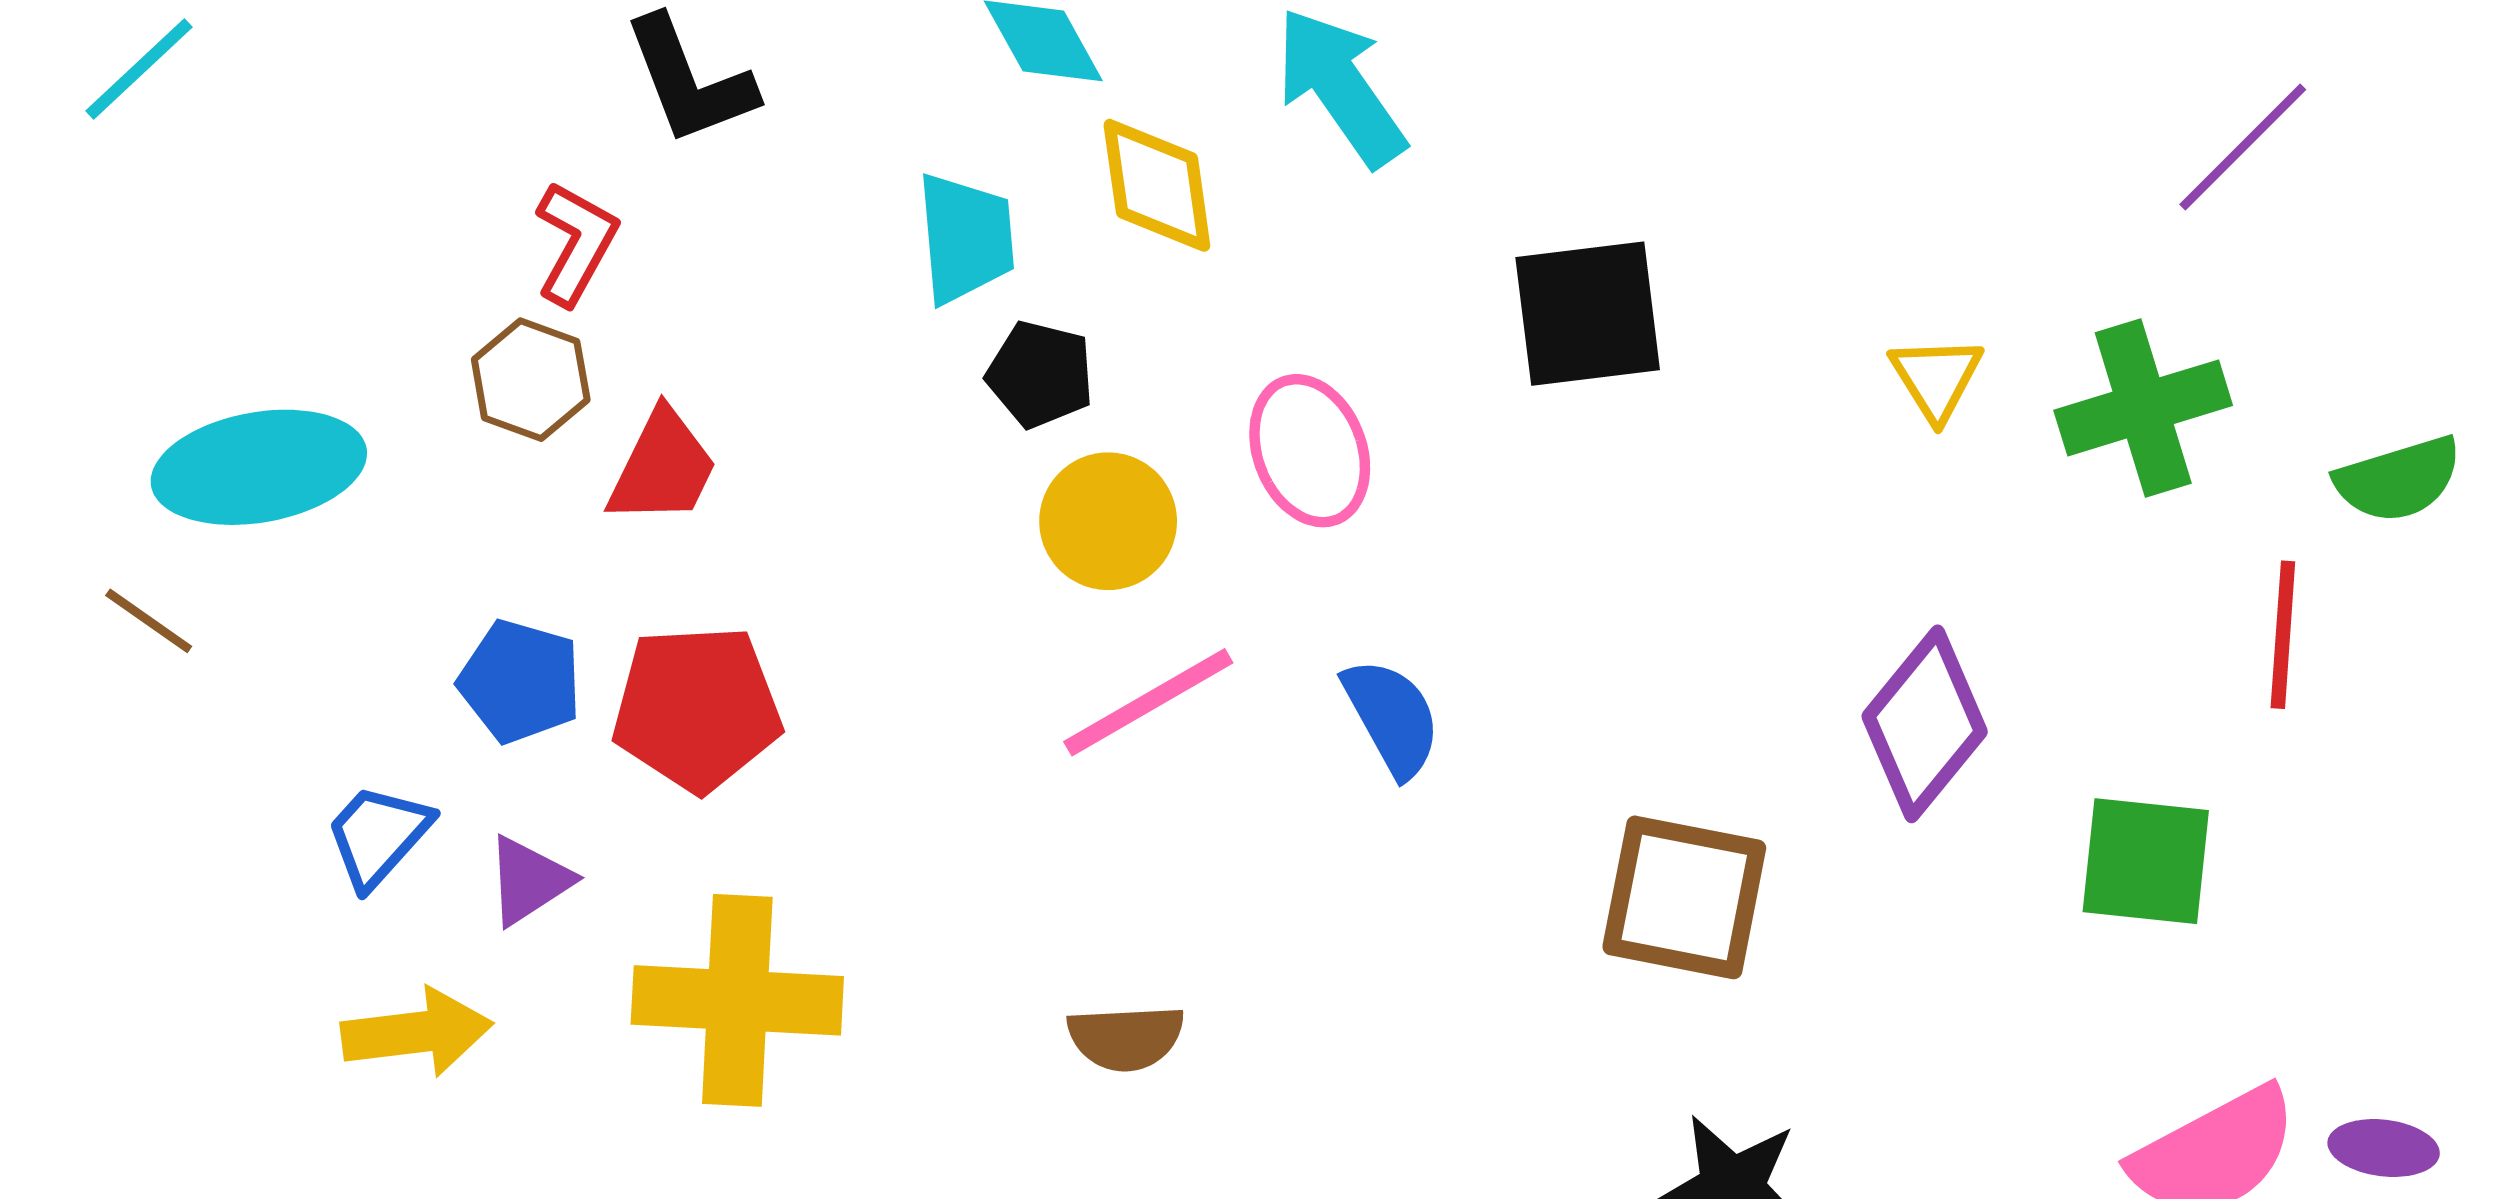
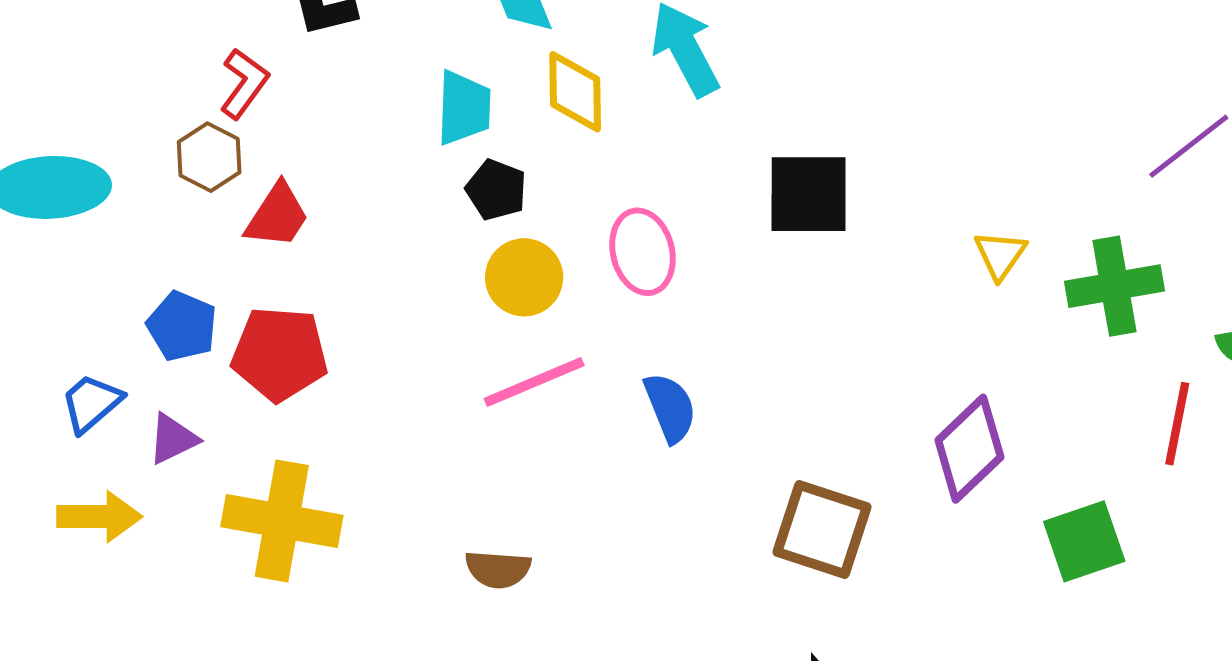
green square: (2146, 861) -> (1084, 541), turned -32

